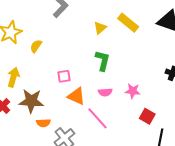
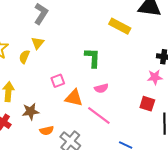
yellow rectangle: (128, 23) -> (120, 26), moved
yellow triangle: (100, 28) -> (38, 43), moved
pink star: (133, 91) -> (155, 77), moved
brown star: (31, 101) -> (31, 111), size x0.7

